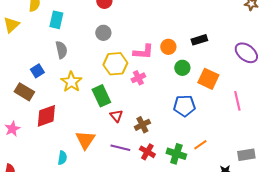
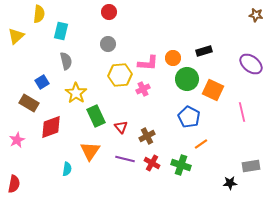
green circle: (182, 68) -> (187, 79), size x1.5
green rectangle: (101, 96) -> (96, 116), moved
blue pentagon: (184, 106) -> (189, 117), turned 30
orange line: (200, 145) -> (201, 144), moved

